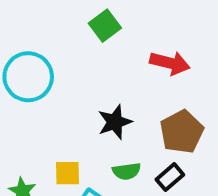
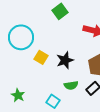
yellow square: (68, 173) -> (41, 57), moved, turned 32

